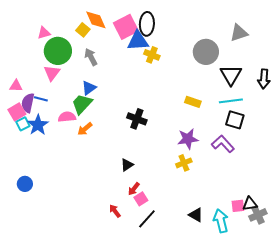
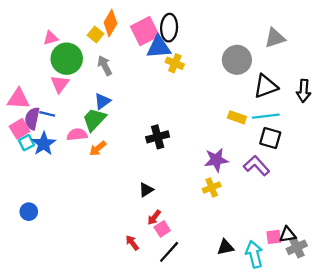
orange diamond: (96, 20) -> (110, 23), turned 55
black triangle: (231, 75) -> (266, 86), turned 40
pink triangle: (16, 86) -> (18, 99), size x1.5
yellow rectangle: (193, 102) -> (237, 117), moved
black cross: (137, 119) -> (158, 137), turned -36
black triangle: (196, 215) -> (225, 247), turned -42

